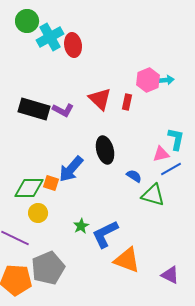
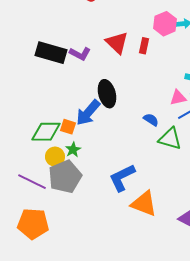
black ellipse: (105, 150) -> (107, 94), moved
green star: (81, 226) -> (73, 150), moved
gray pentagon: (48, 268) -> (65, 177), moved

